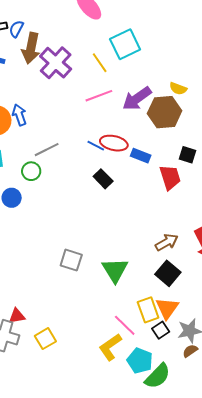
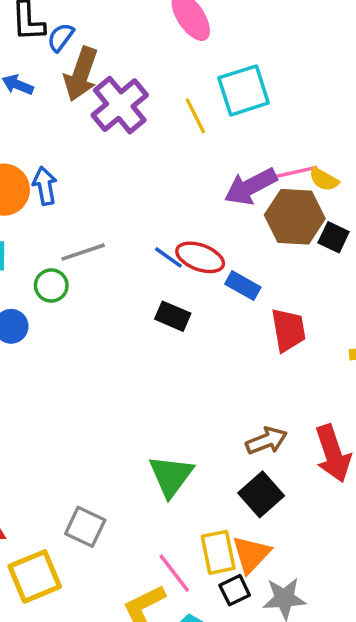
pink line: (99, 96) -> (293, 173), moved
black square: (188, 155) -> (334, 237), moved
black rectangle: (103, 179) -> (173, 316), turned -30
gray square: (71, 260) -> (85, 527), moved
yellow square: (45, 339) -> (35, 576), size x1.4

